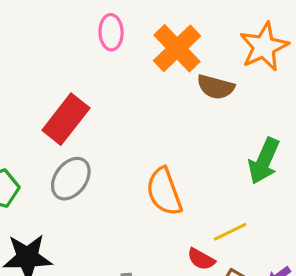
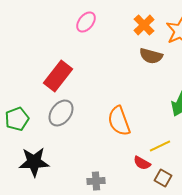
pink ellipse: (111, 32) -> (86, 22), turned 40
orange cross: (177, 48) -> (144, 25), moved, size x0.7

